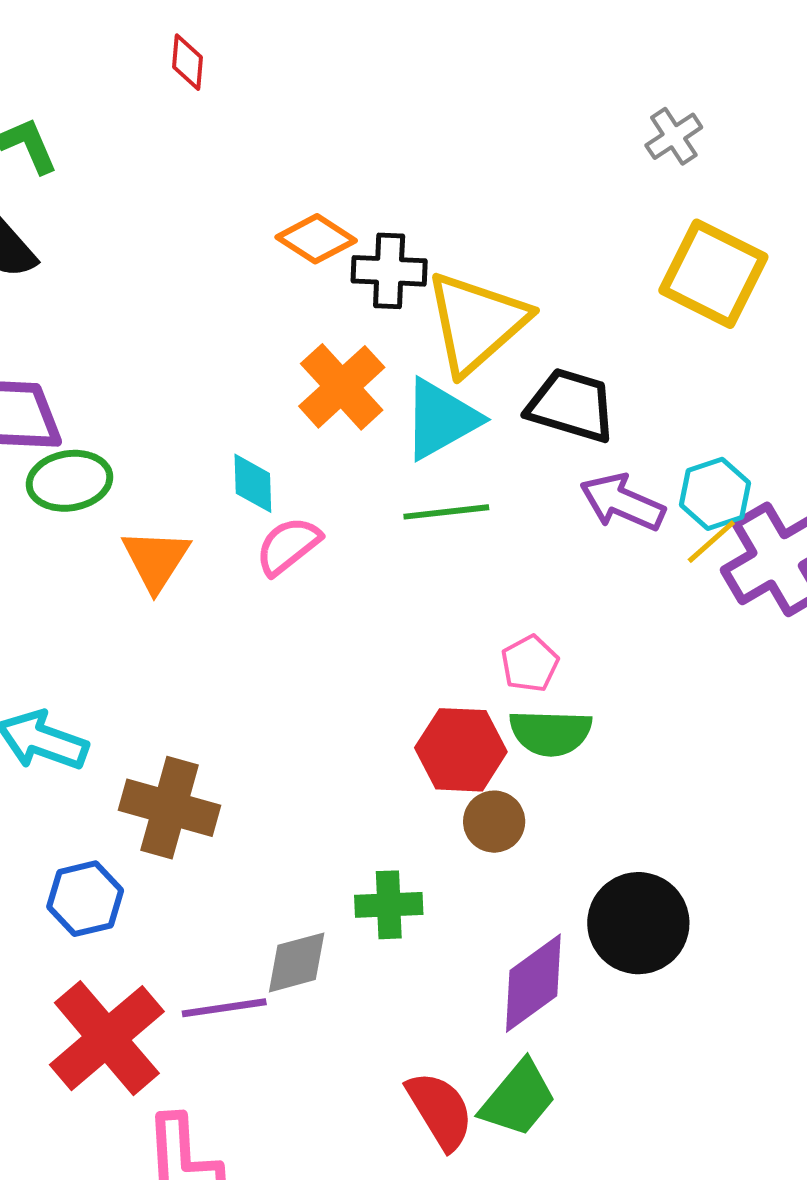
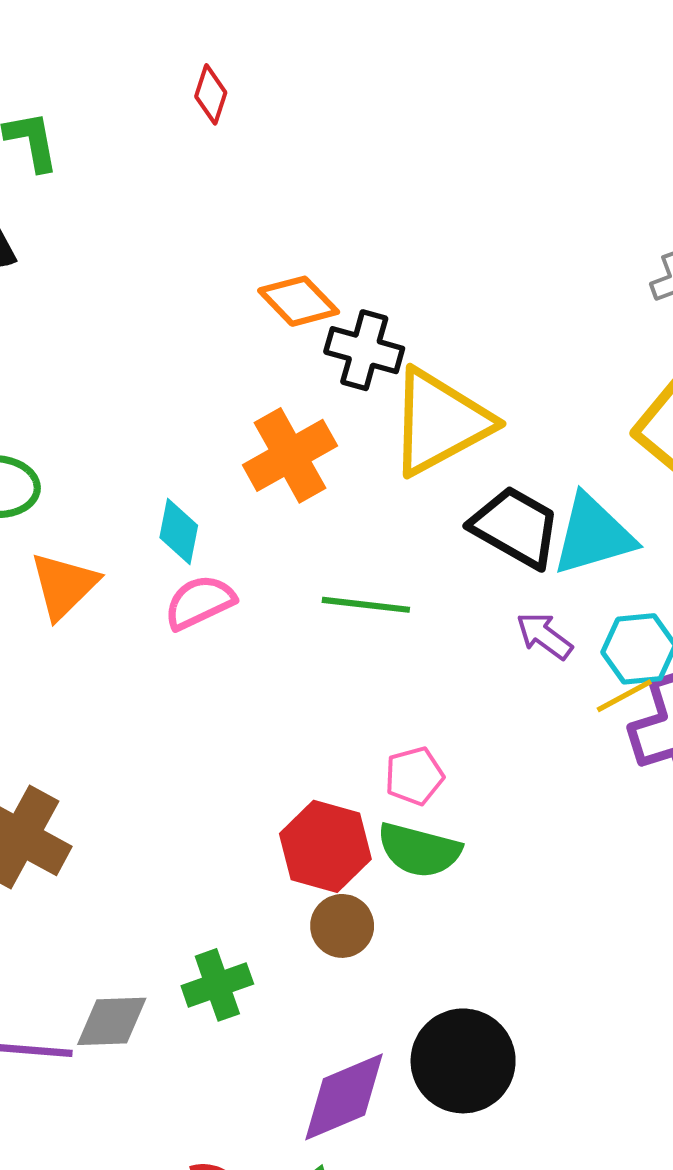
cyan triangle: (441, 419) -> (593, 535), moved
purple arrow: (622, 502) -> (544, 636), size x0.7
green cross: (389, 905) -> (217, 985), turned -30

